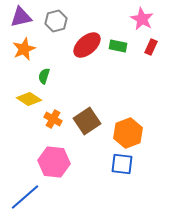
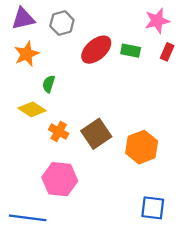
pink star: (142, 19) -> (157, 21), turned 30
blue square: (122, 164) -> (153, 208), moved
blue line: (25, 197) -> (28, 218), turned 48

